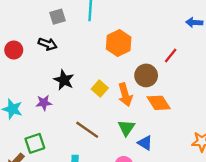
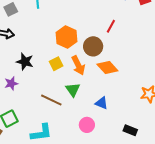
orange hexagon: (119, 43) -> (66, 37), moved
yellow square: (100, 88) -> (56, 64), turned 32
green triangle: (126, 128) -> (73, 90), moved

